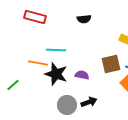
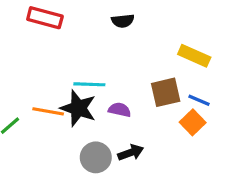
cyan line: (56, 50) -> (89, 84), moved
orange line: (38, 63) -> (48, 111), moved

